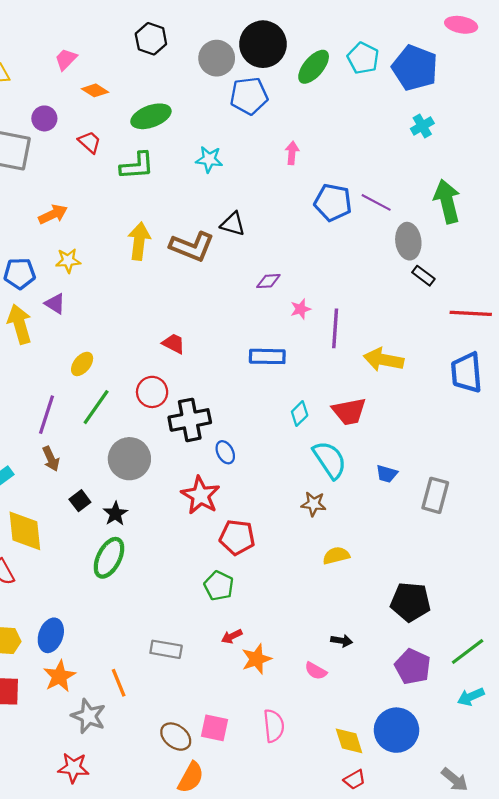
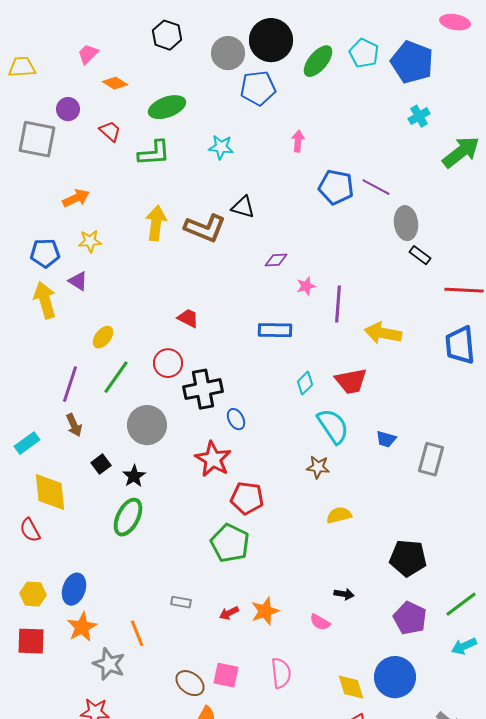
green arrow: (447, 201) -> (461, 152), moved, turned 66
green pentagon: (219, 586) -> (230, 543), size x1.4
red arrow: (232, 636) -> (229, 613), moved
gray rectangle: (166, 649) -> (181, 602), size x0.7

